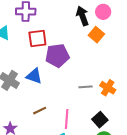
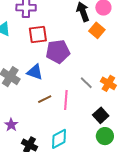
gray line: (85, 87) -> (86, 83), turned 48
brown line: (40, 111) -> (45, 99), moved
pink line: (67, 119) -> (66, 100), moved

